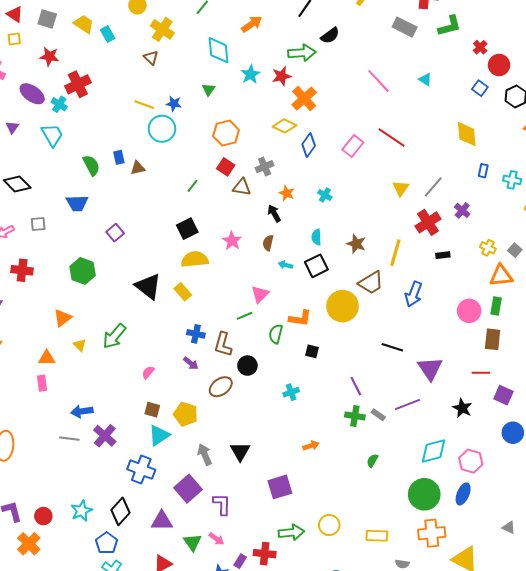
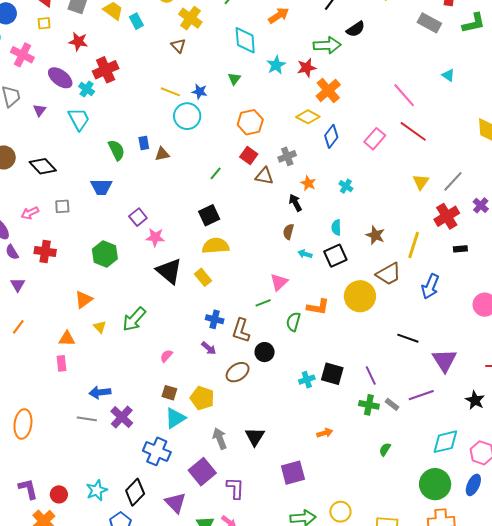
pink line: (378, 81) -> (404, 95), moved
pink star: (232, 241) -> (155, 237), moved, turned -30
black square: (312, 351) -> (332, 374), moved, size x1.6
purple triangle: (162, 521) -> (176, 503), turned 45

